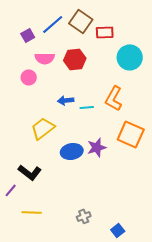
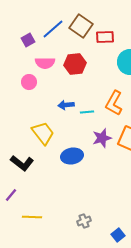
yellow trapezoid: (43, 128) -> (43, 133), turned 90
purple star: (97, 147) -> (102, 138), moved
black L-shape: (30, 172) -> (22, 163), moved

